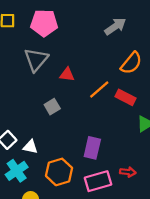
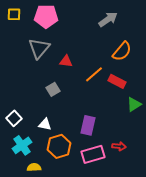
white triangle: (30, 147) -> (45, 124), moved

